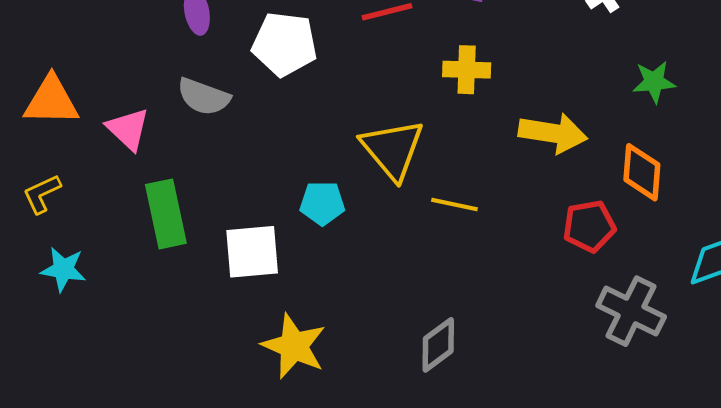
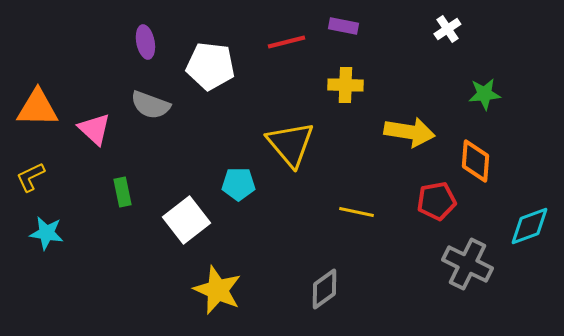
yellow line: (454, 205) -> (356, 212), moved
green rectangle: (166, 214) -> (122, 192), size x0.6
white square: (252, 252) -> (186, 220), turned -33

